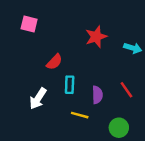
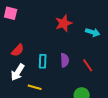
red semicircle: (54, 62) -> (18, 50), moved
purple semicircle: (97, 95) -> (65, 60), moved
yellow line: (80, 115) -> (35, 87), moved

